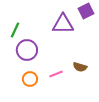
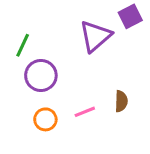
purple triangle: (63, 24) -> (95, 36), turned -40
brown semicircle: (80, 67) -> (121, 101), turned -104

